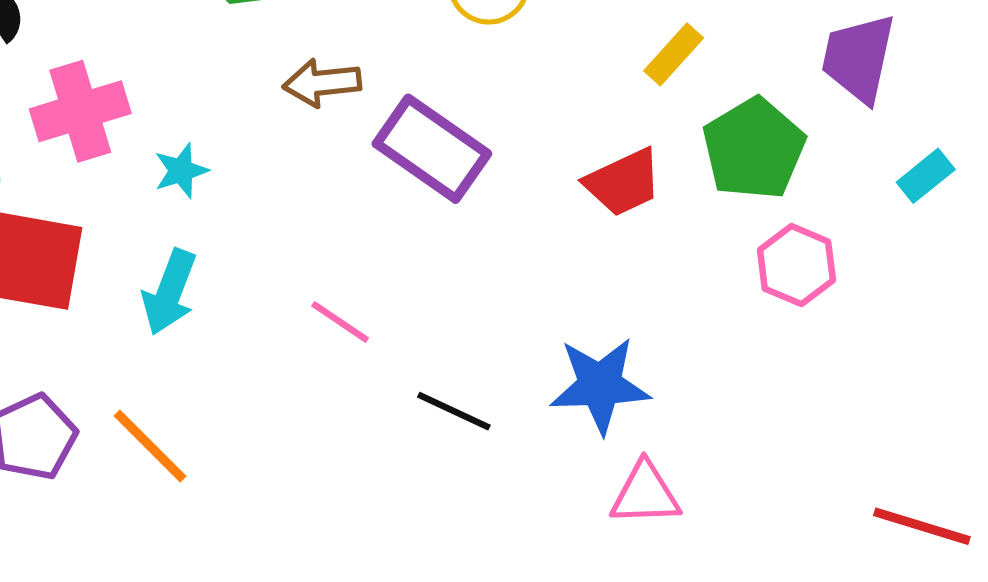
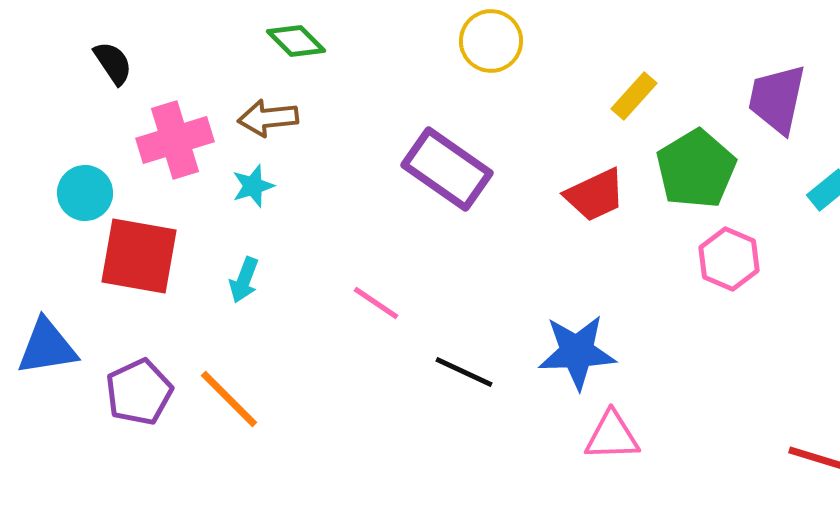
brown arrow: (322, 83) -> (268, 118), moved
cyan arrow: (169, 292) -> (244, 280), size x0.7

